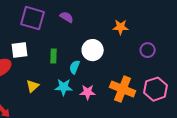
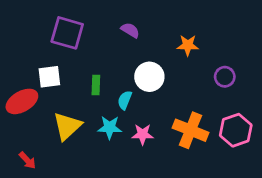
purple semicircle: (67, 17) -> (130, 30), moved
yellow triangle: (33, 86) -> (67, 126), size x1.6

